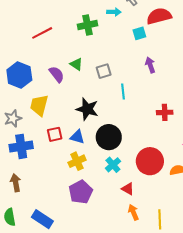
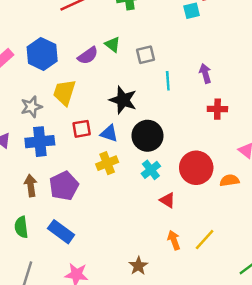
purple arrow: (150, 65) -> (205, 73), moved
purple semicircle: (57, 74) -> (88, 56), turned 90
purple pentagon: (81, 192) -> (64, 186), moved
orange arrow: (133, 212) -> (174, 240), moved
yellow line: (160, 219) -> (205, 240), turned 42

